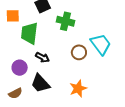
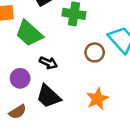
green trapezoid: (29, 33) -> (29, 33), turned -50

